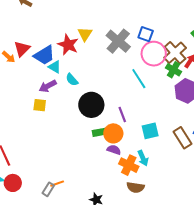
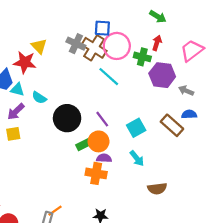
gray cross: (118, 41) -> (76, 44), size x0.7
brown cross: (175, 53) -> (94, 48), moved
orange cross: (129, 165) -> (96, 173), moved
brown semicircle: (136, 187) -> (157, 189), moved

